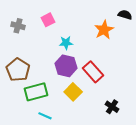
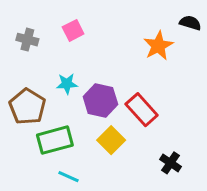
cyan star: (66, 43) -> (67, 84), moved

